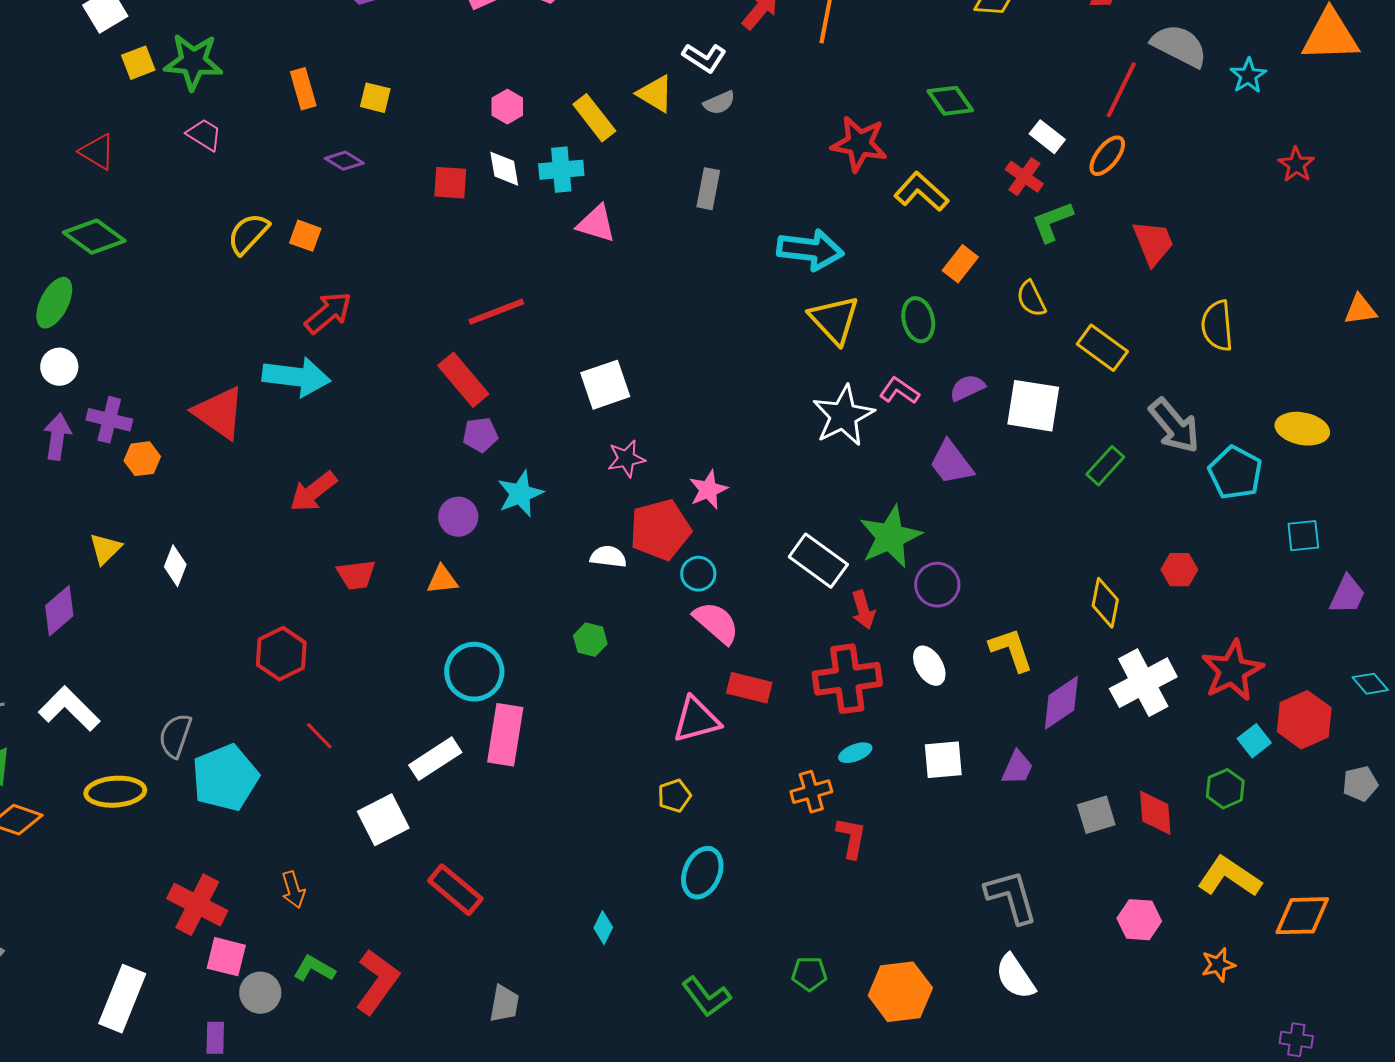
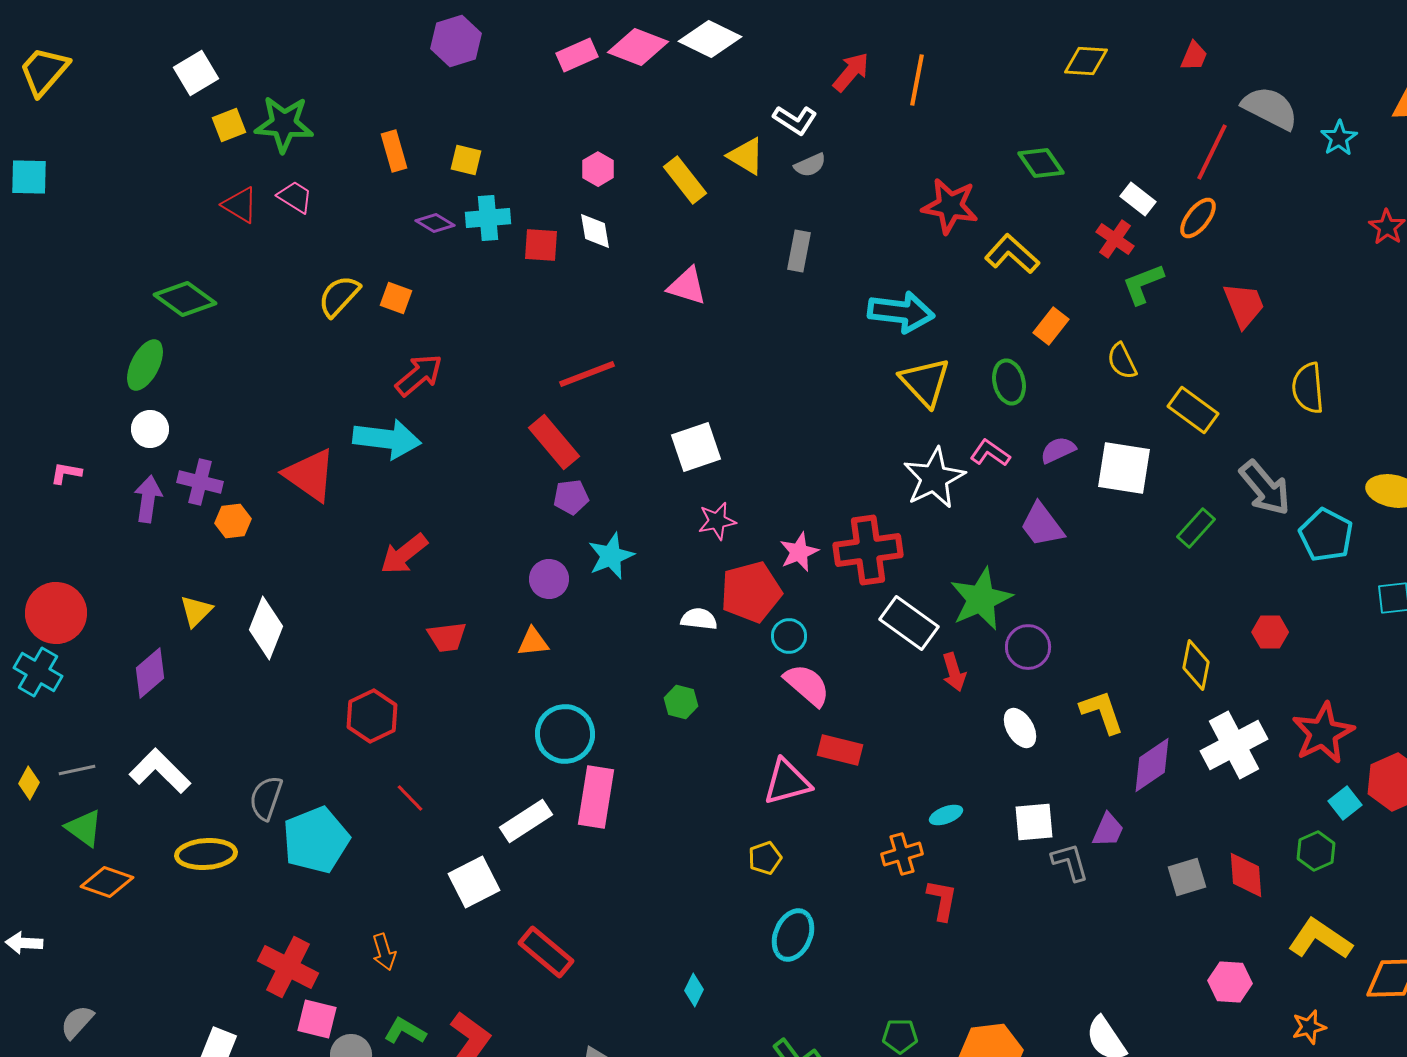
red triangle: (97, 152) -> (240, 205), moved
cyan cross: (561, 170) -> (488, 218), moved
white diamond: (175, 566) -> (266, 628), size x1.5
red cross: (847, 679) -> (868, 550), moved
gray L-shape: (1011, 897) -> (1070, 862), moved, size x0.7

